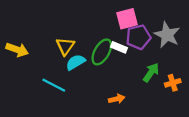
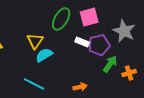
purple pentagon: (138, 37) -> (99, 45), moved
green ellipse: (102, 52) -> (61, 19), moved
cyan line: (54, 85) -> (34, 84), moved

